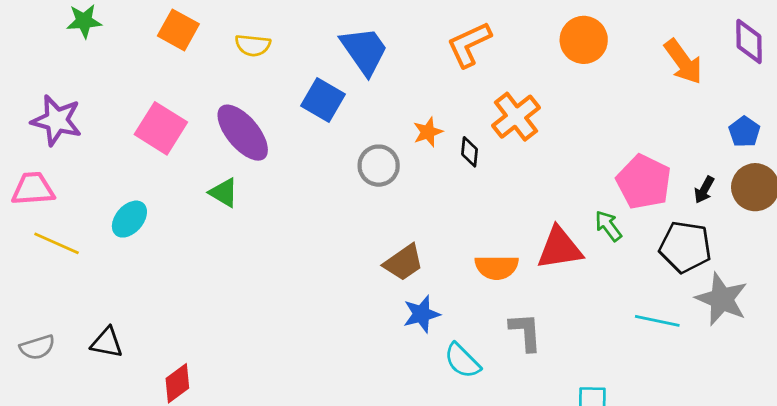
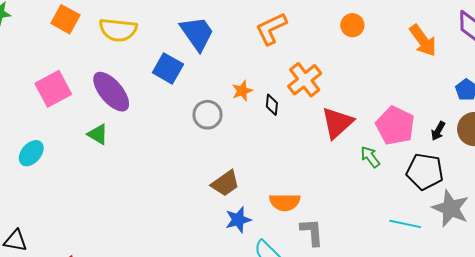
orange circle: (584, 40) -> (352, 25), size x0.7
yellow semicircle: (253, 45) -> (118, 30), size x1.5
pink square: (161, 128) -> (53, 89), turned 30
red triangle: (559, 248) -> (337, 123), moved, turned -33
orange semicircle: (497, 267) -> (285, 202), moved

